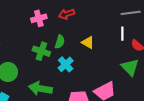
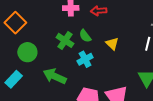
green semicircle: (60, 42) -> (85, 36), turned 112

